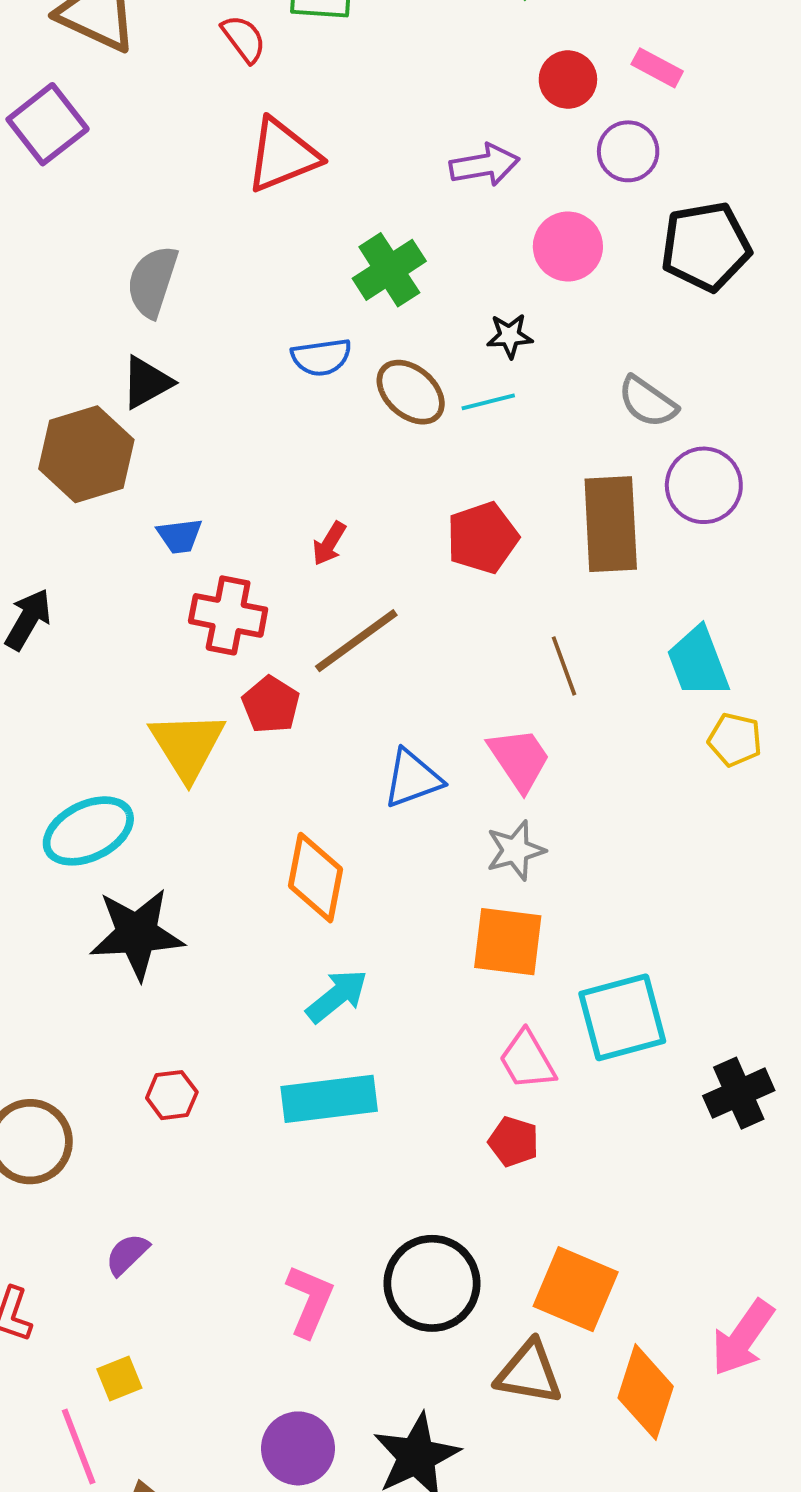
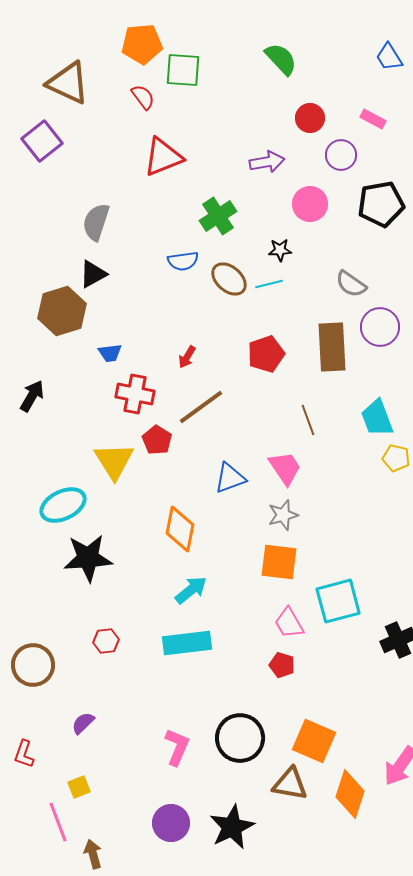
pink rectangle: (657, 68) -> (373, 119), moved

